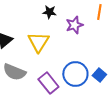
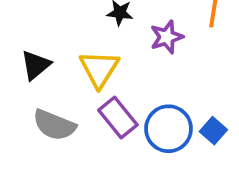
purple rectangle: (48, 83) -> (118, 118), moved

